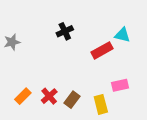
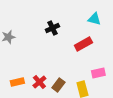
cyan triangle: (122, 35) -> (94, 19), moved
orange rectangle: (23, 96) -> (17, 82), turned 32

